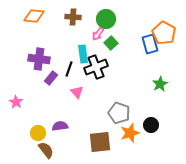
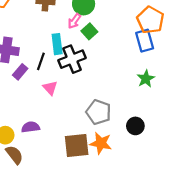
blue rectangle: (150, 44) -> (145, 41), moved
orange star: (130, 133) -> (101, 143), moved, turned 30

